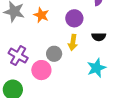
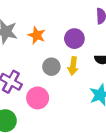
gray circle: (54, 54) -> (51, 67), moved

